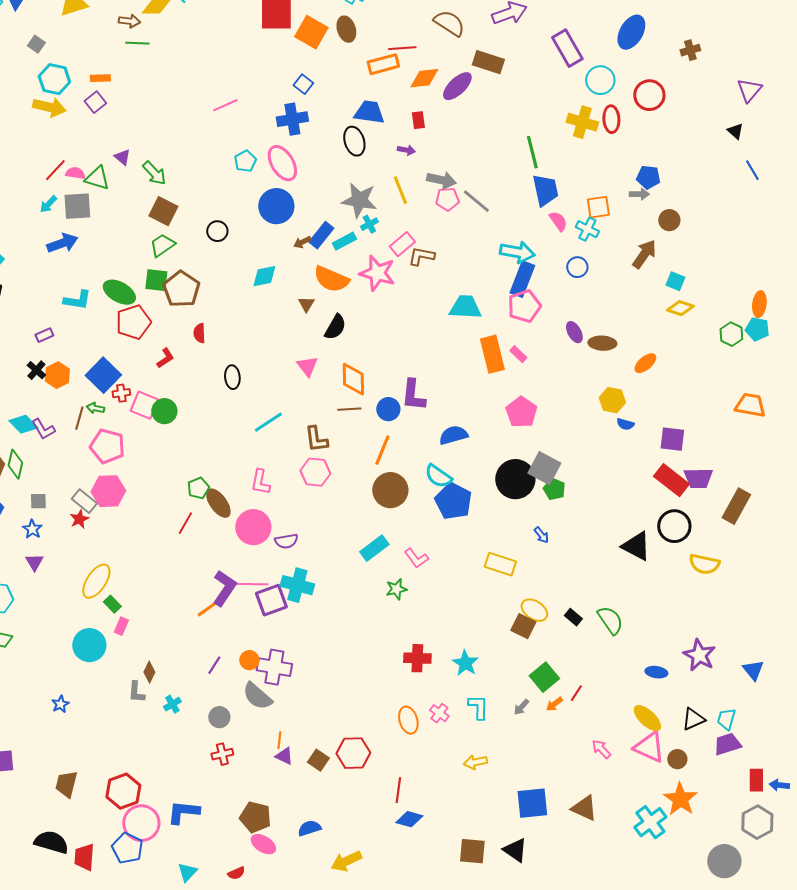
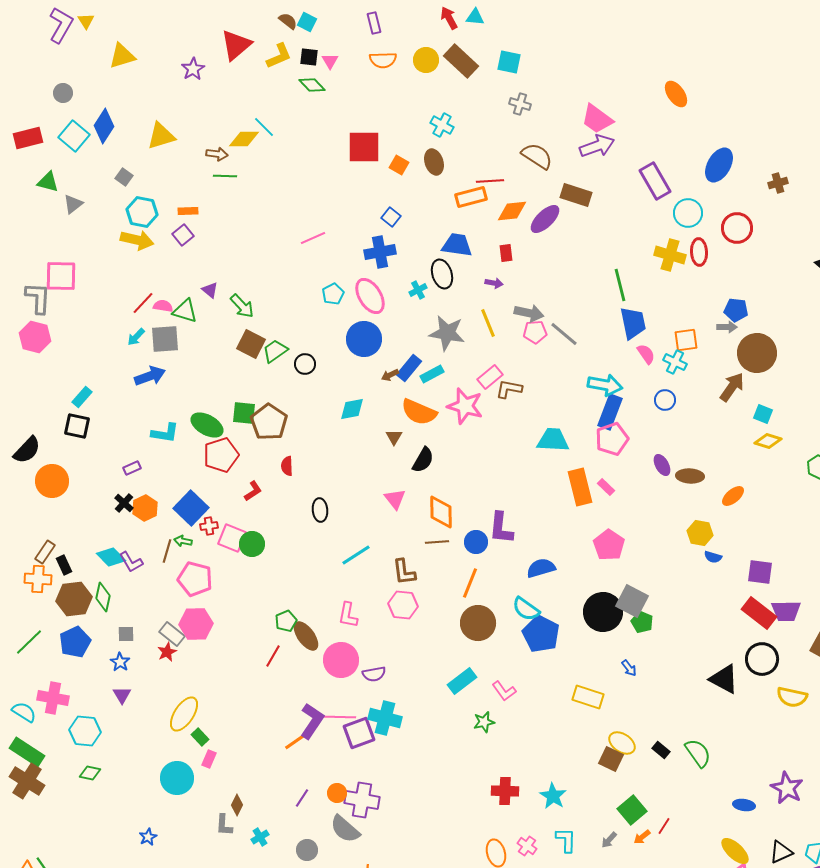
orange square: (311, 32) -> (399, 165), size x0.6
brown circle: (669, 220) -> (757, 353), size x1.8
cyan cross: (369, 224) -> (418, 290), moved
green trapezoid: (162, 245) -> (275, 351), moved

